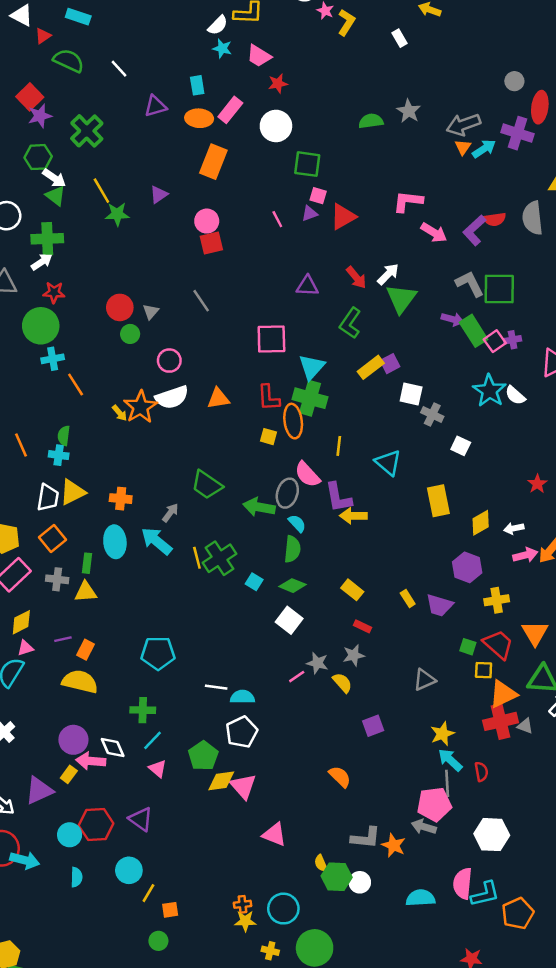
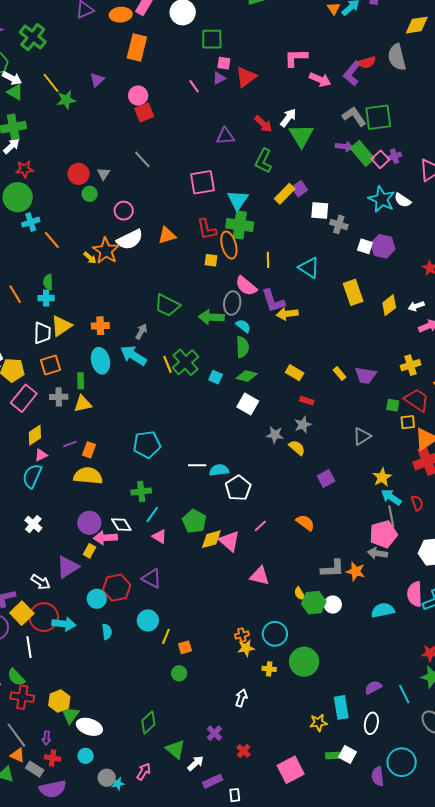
orange square: (53, 538) -> (51, 365), turned 30
purple hexagon: (467, 567) -> (383, 246), moved
pink line: (297, 677) -> (260, 526), moved
white pentagon: (242, 732) -> (238, 488), moved

